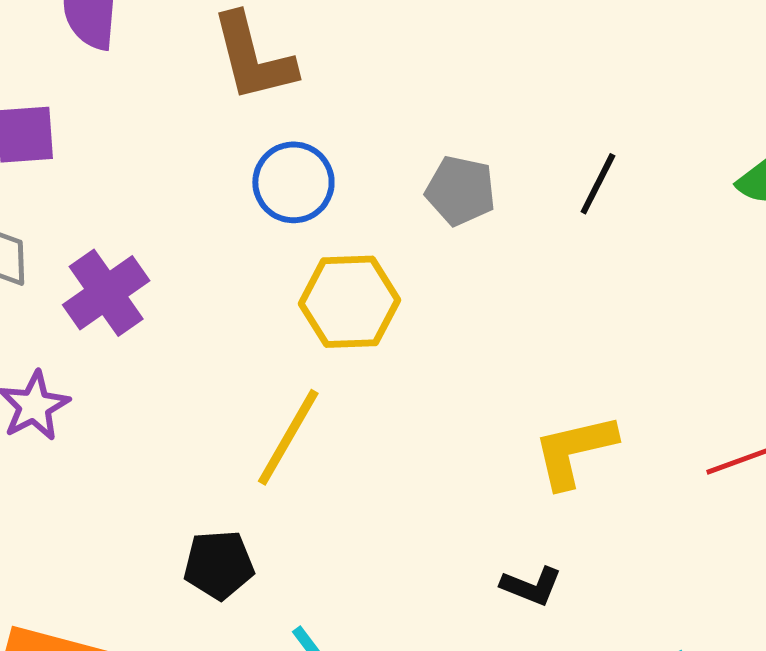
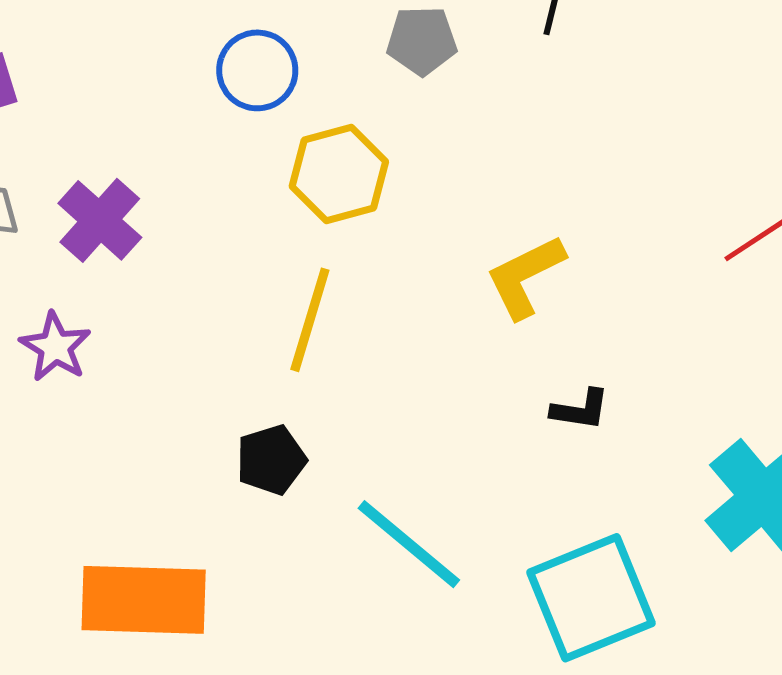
yellow L-shape: (574, 451) -> (525, 276), moved

